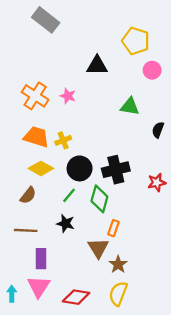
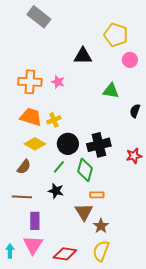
orange cross: (35, 96) -> (30, 82), turned -30
orange rectangle: (113, 228) -> (97, 195), turned 72

